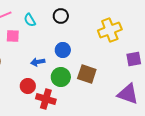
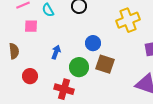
blue circle: (63, 50) -> (93, 43), moved
blue arrow: (38, 62) -> (56, 52), turned 120
red circle: (28, 86) -> (30, 76), moved

